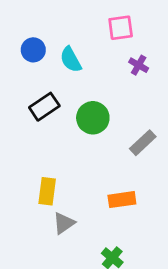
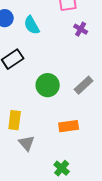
green circle: (93, 118) -> (48, 85), moved
gray triangle: (64, 223) -> (27, 143), turned -36

